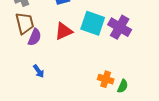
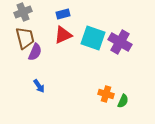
red triangle: (64, 31) -> (63, 35), moved

